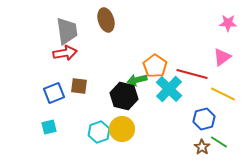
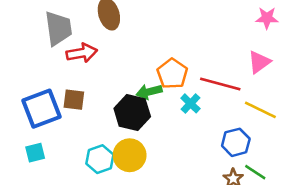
red arrow: (65, 53) -> (82, 53), moved
cyan cross: (169, 89) -> (190, 103), size x0.6
blue square: (54, 93) -> (42, 109), size x1.4

